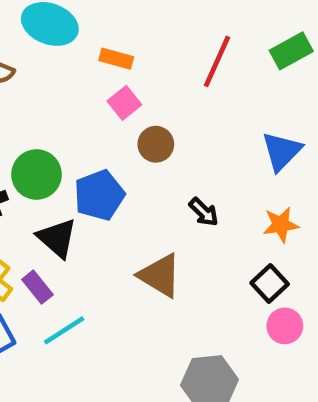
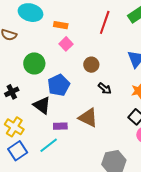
brown circle: (156, 144) -> (91, 65), moved
green circle: (36, 175) -> (34, 63), moved
purple rectangle: (37, 287) -> (60, 126), moved, turned -48

